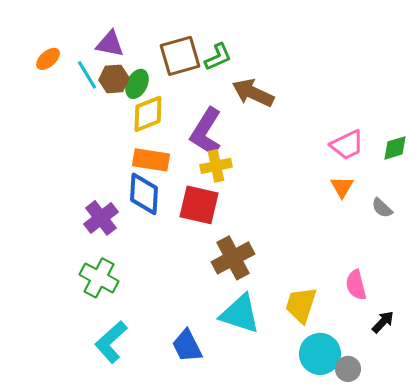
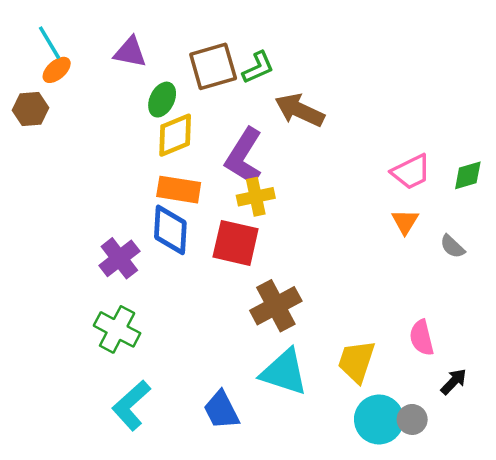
cyan line: (87, 75) -> (50, 43), moved
brown hexagon: (114, 79) -> (31, 109), moved
gray circle: (348, 369) -> (412, 419), moved

